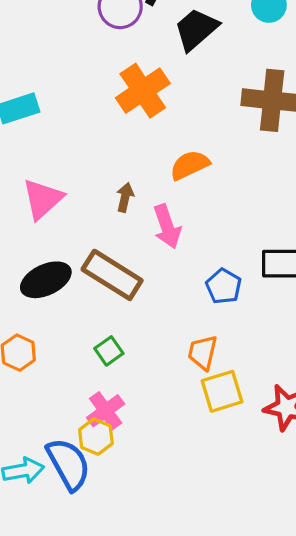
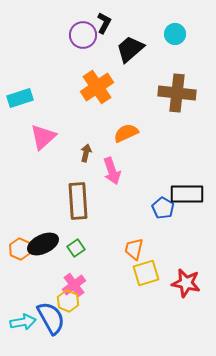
pink triangle: (43, 199) -> (43, 137), moved
brown rectangle: (112, 275) -> (78, 201), turned 54
black ellipse: (46, 280) -> (43, 244), moved
blue pentagon: (224, 286) -> (163, 208), moved

